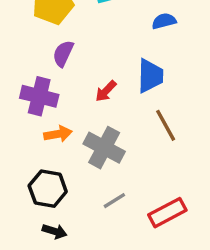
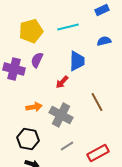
blue semicircle: (164, 21) -> (104, 41), moved
blue trapezoid: (150, 76) -> (77, 61), moved
purple cross: (39, 96) -> (14, 69), moved

